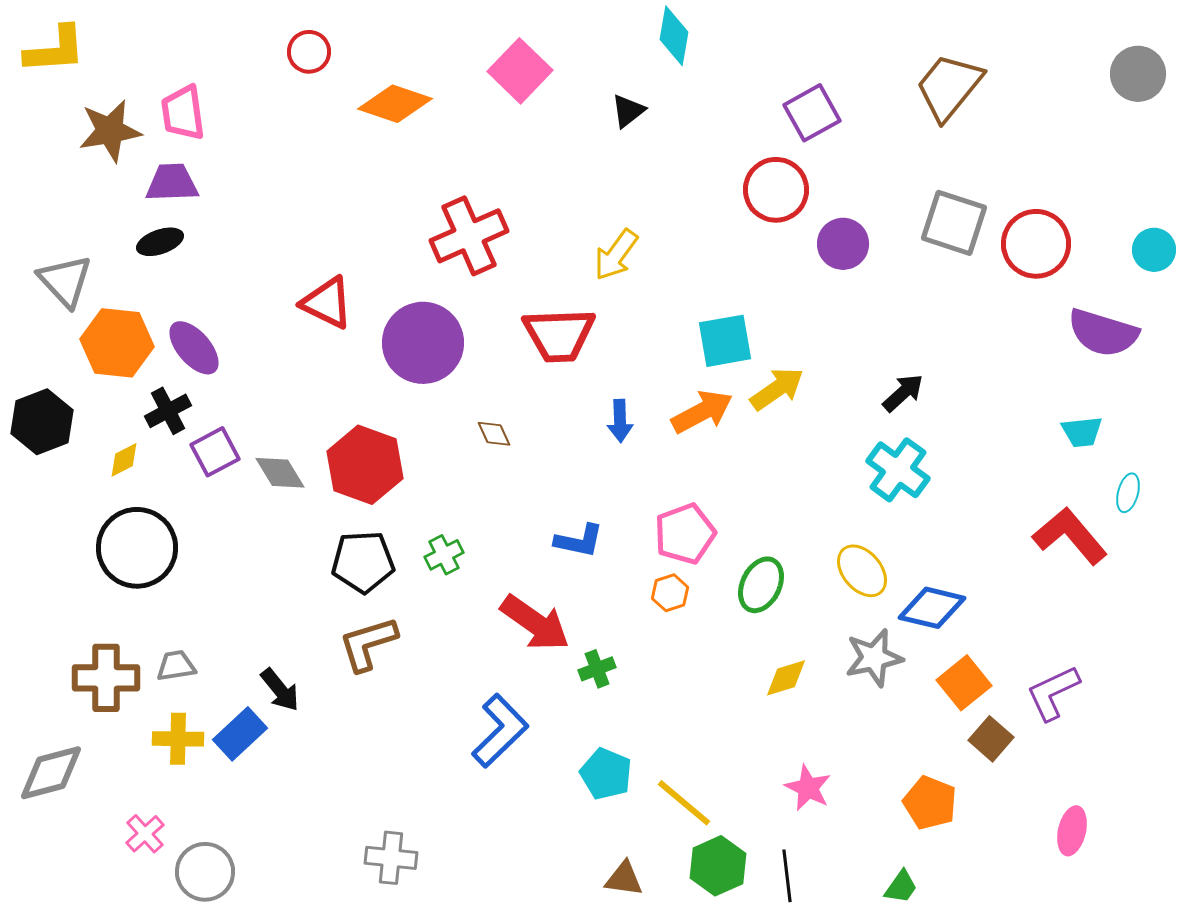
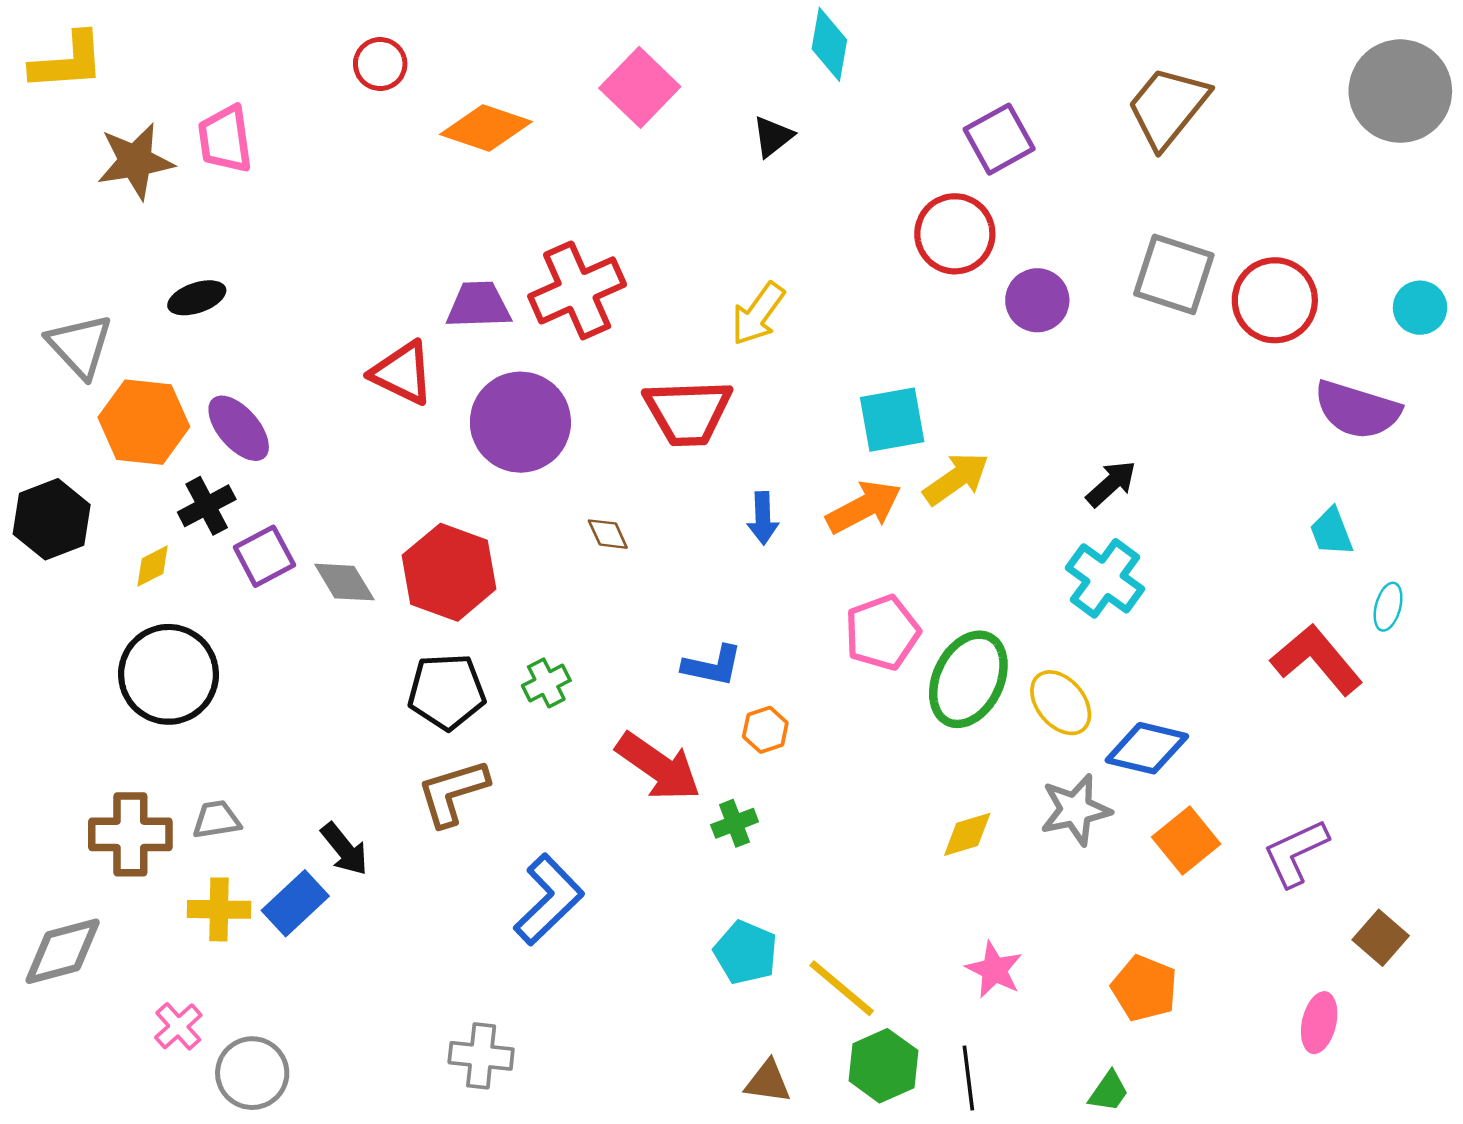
gray circle: (1138, 74) -> (1400, 91), size x1.5
purple trapezoid: (172, 183) -> (479, 305), moved
cyan trapezoid: (1082, 432) -> (1331, 532), turned 75
pink pentagon: (685, 534) -> (882, 633), moved
green ellipse: (761, 585) -> (968, 679), moved, size x1.4
orange hexagon: (670, 593) -> (765, 730), moved
blue L-shape: (500, 731) -> (549, 900), moved
brown square: (991, 739) -> (1381, 938), moved

